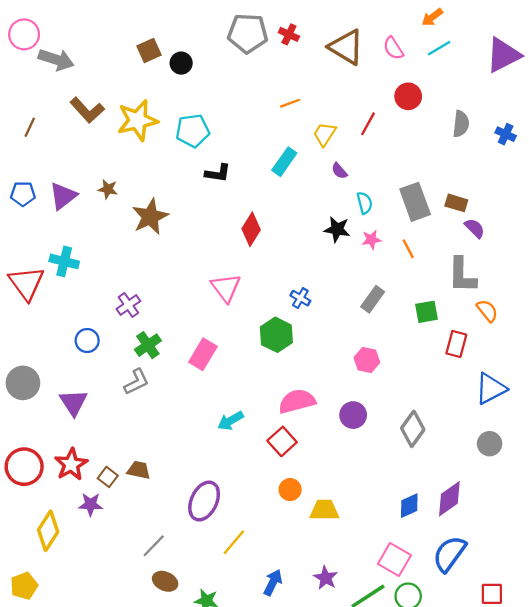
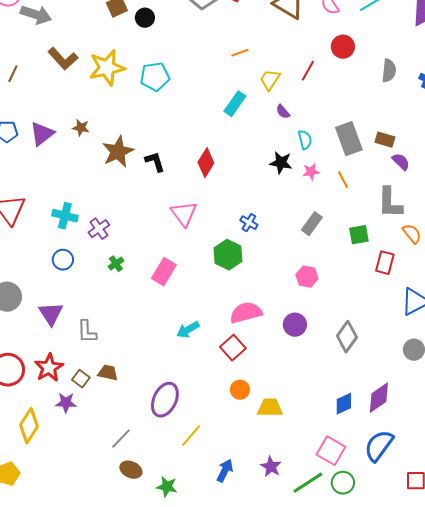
black L-shape: (218, 173) -> (155, 162), moved, turned -115
cyan cross: (64, 261) -> (65, 216), moved
green cross: (148, 345) -> (116, 264), size x0.7
gray L-shape: (136, 382) -> (87, 332), moved, turned 115

